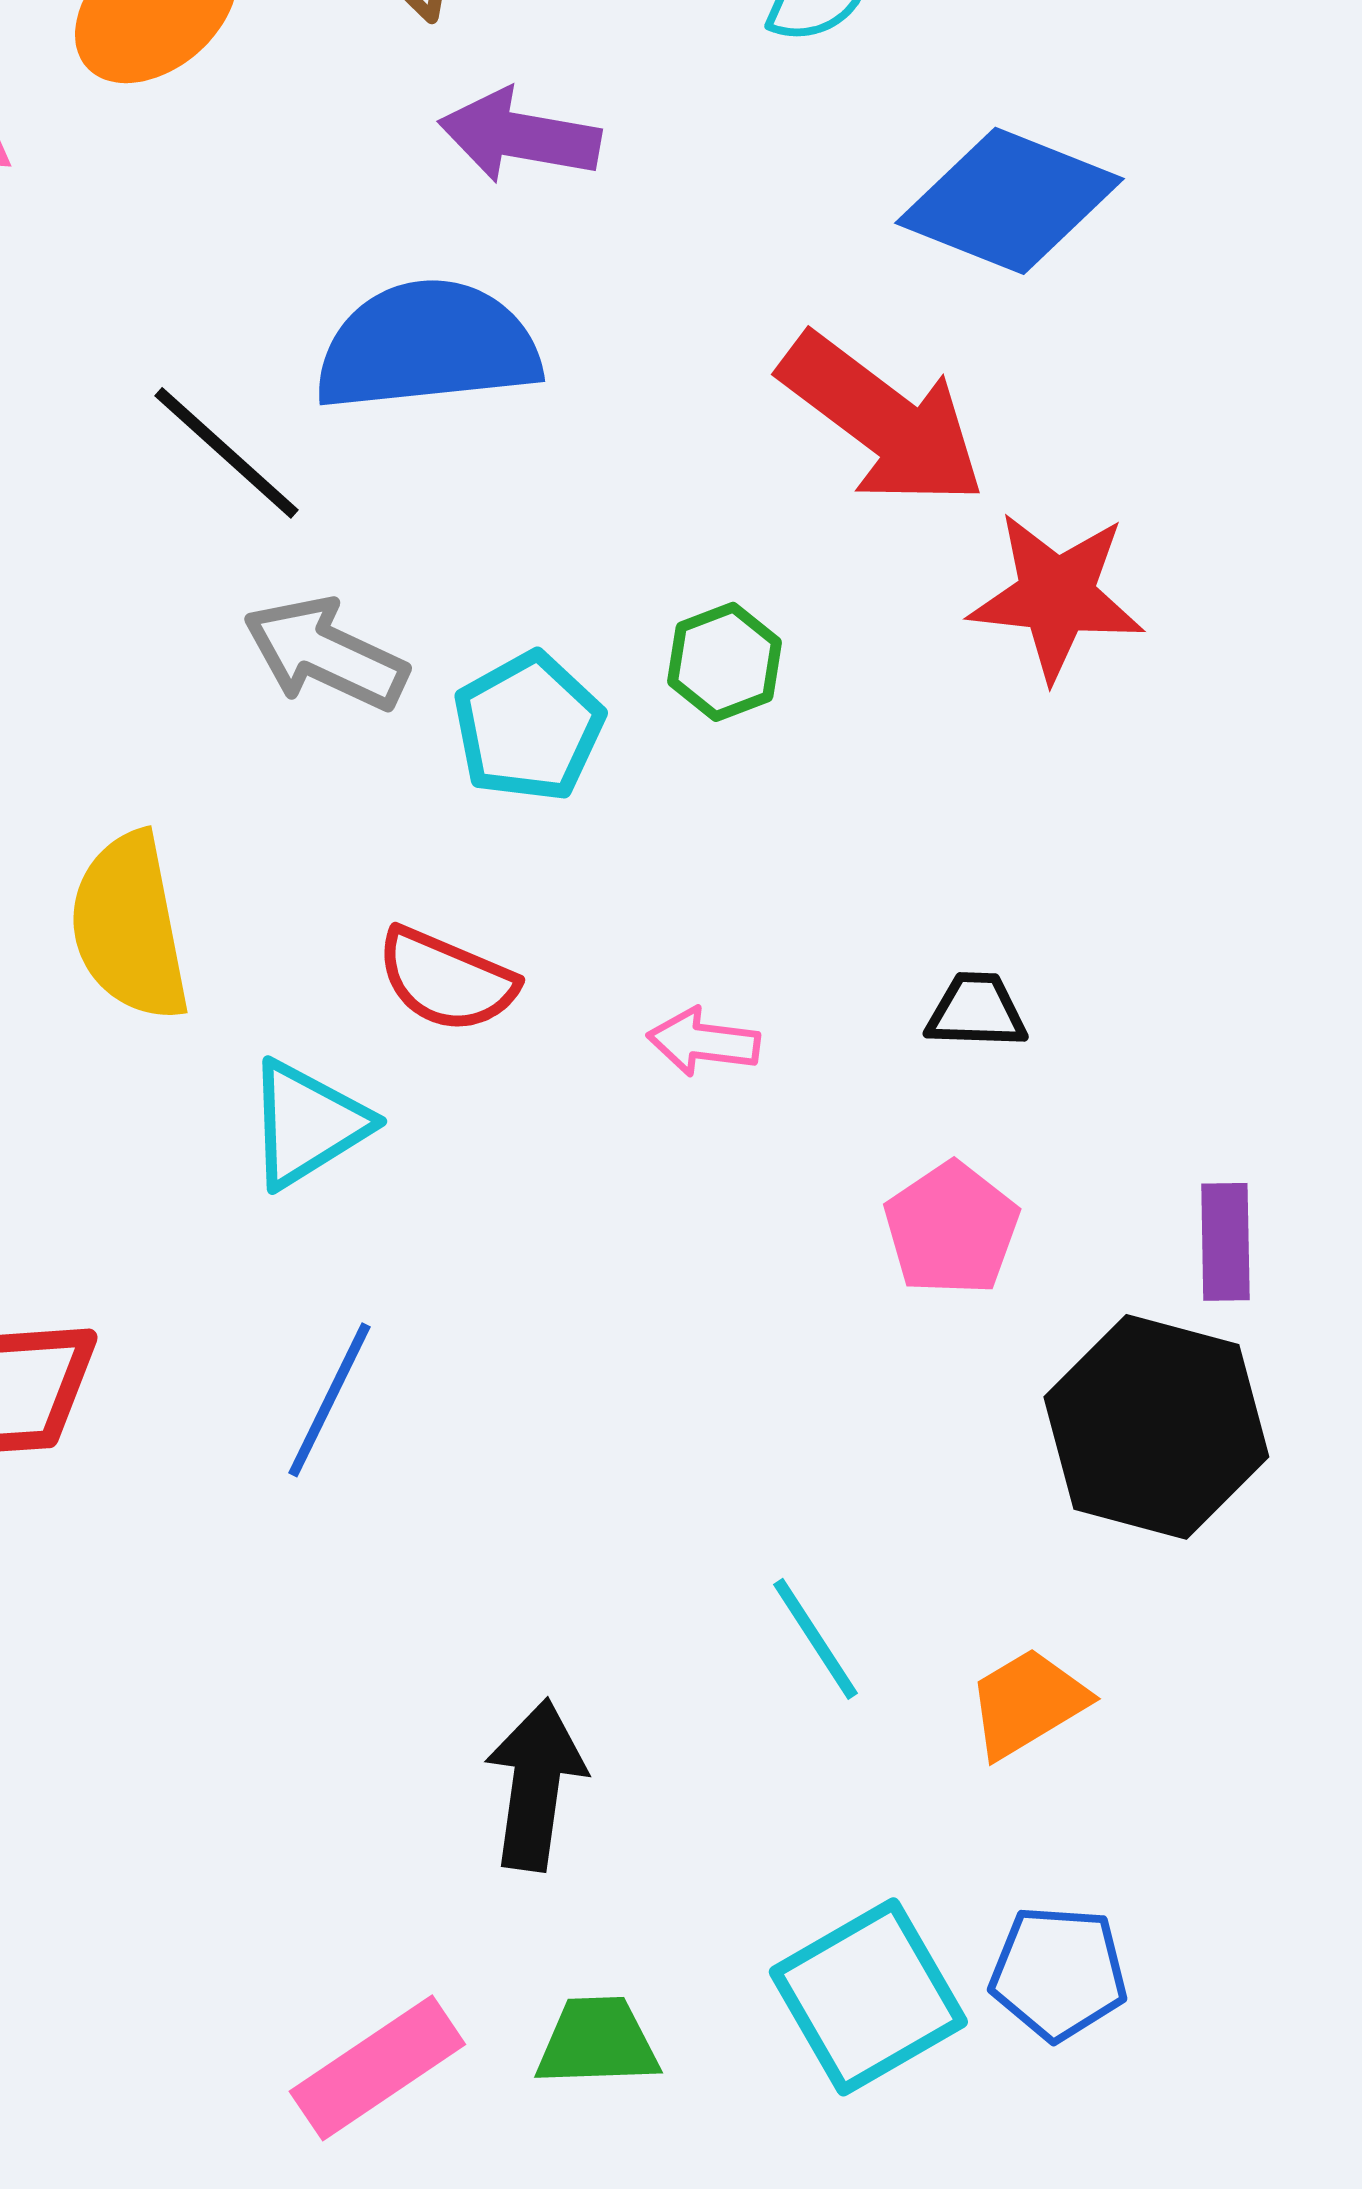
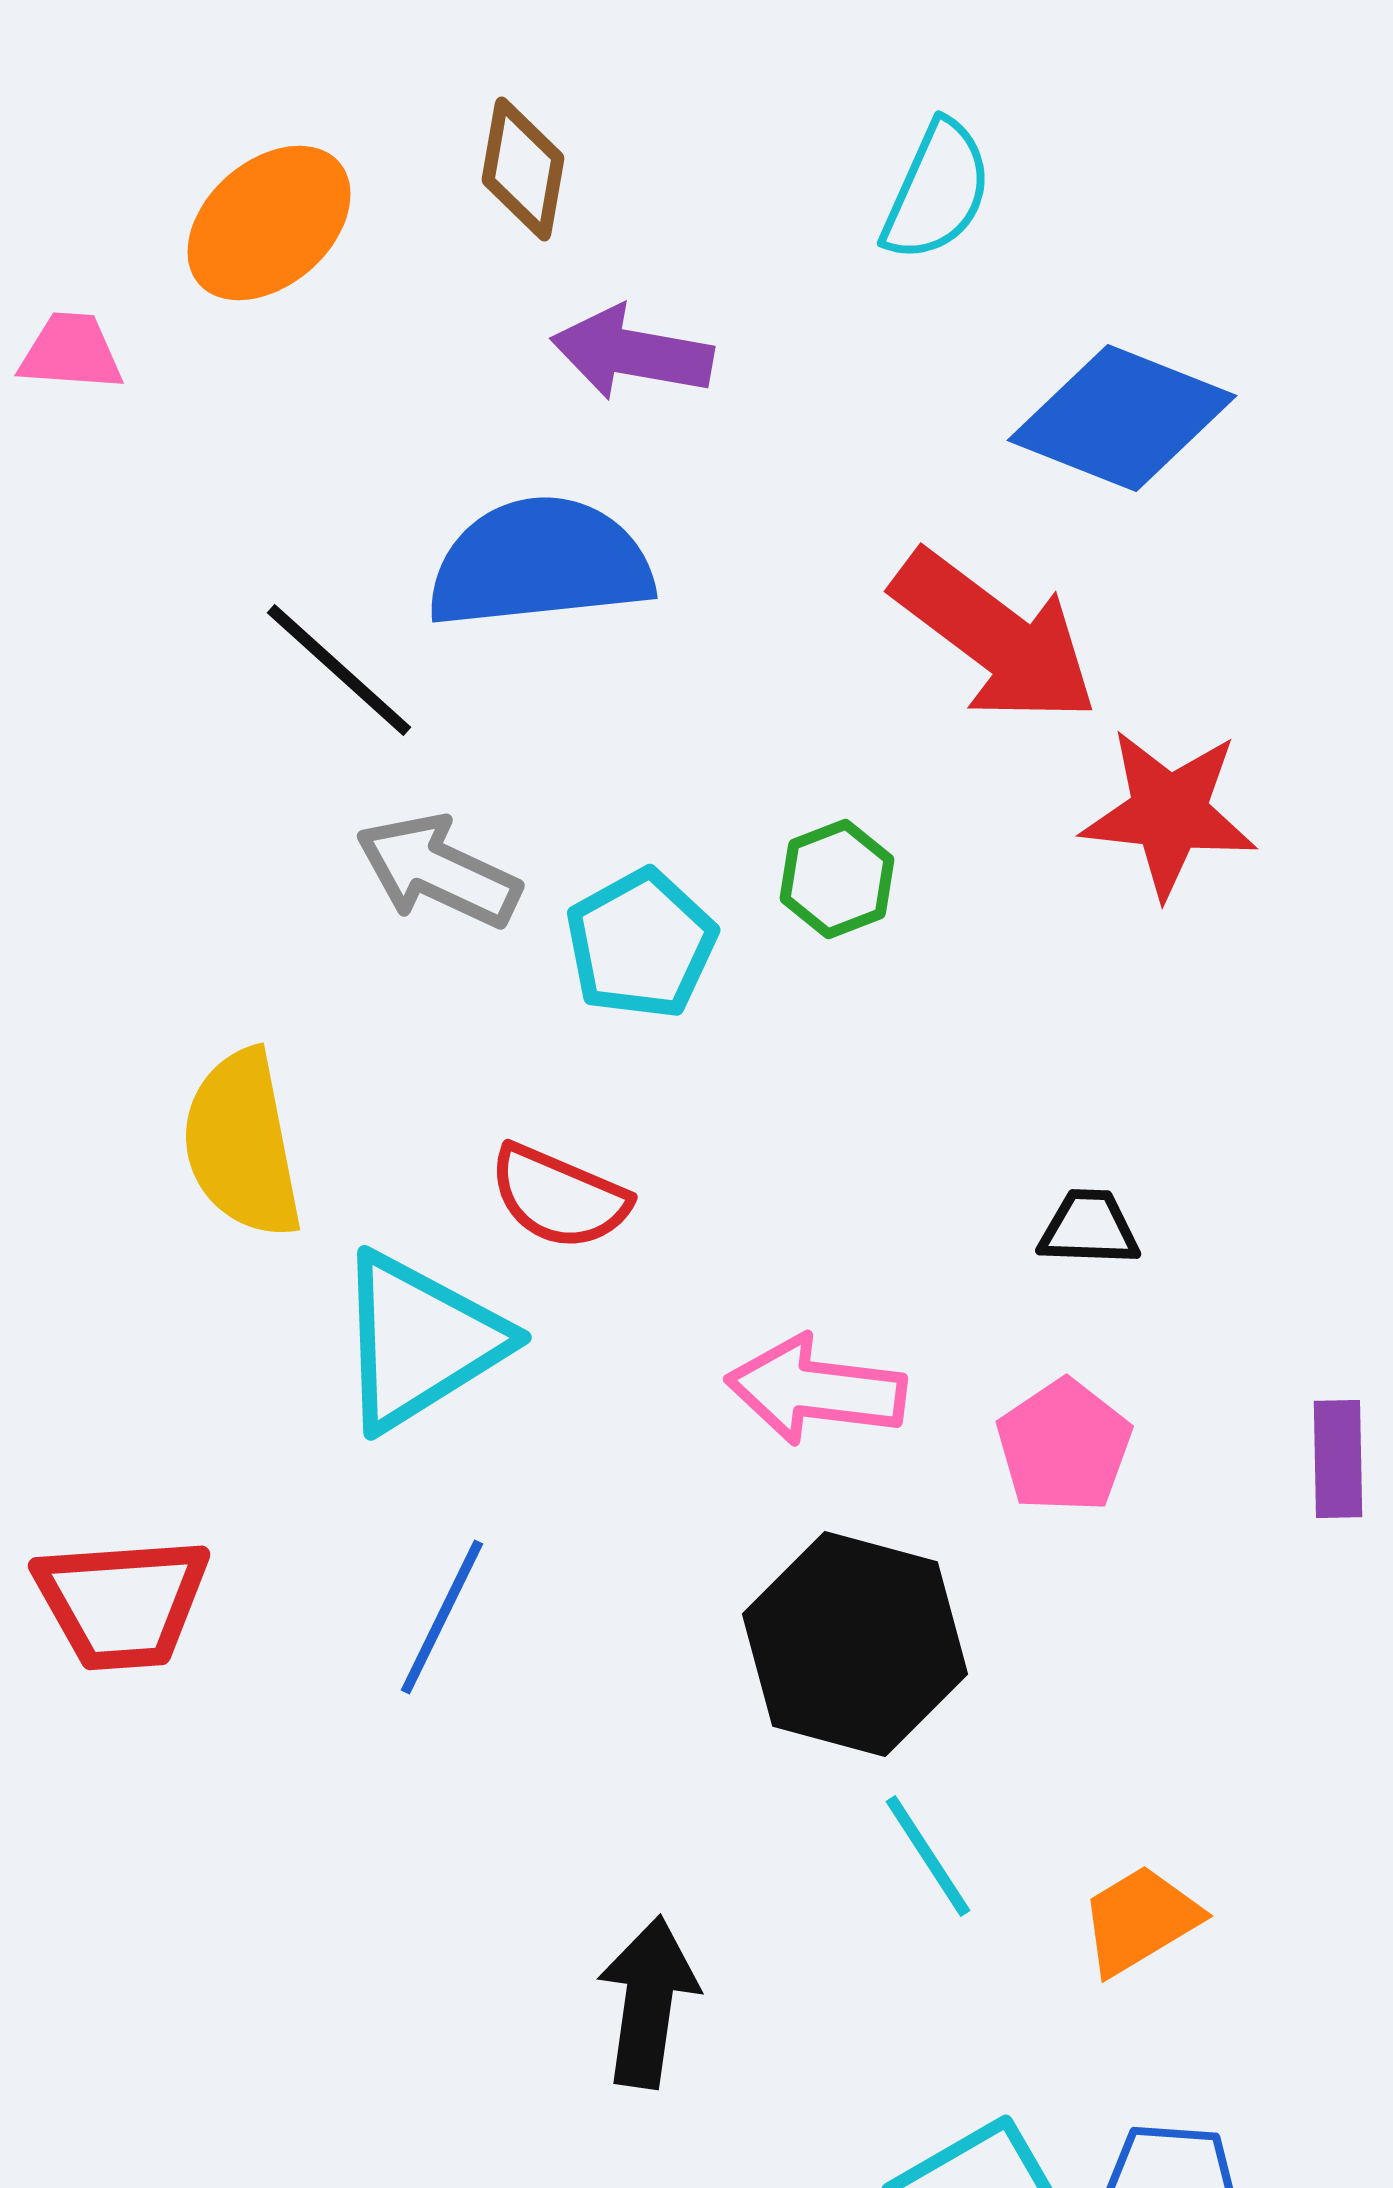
pink arrow: (703, 1042) -> (816, 1390), moved, size x1.6
cyan triangle: (307, 1124) -> (420, 1341), size x1.4
black hexagon: (1156, 1427) -> (855, 1644), moved

